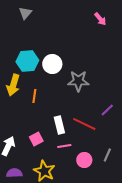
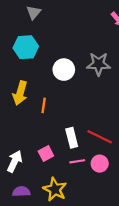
cyan hexagon: (27, 61) -> (26, 47), moved
gray star: (78, 81) -> (99, 64), moved
pink circle: (84, 160) -> (100, 164), moved

